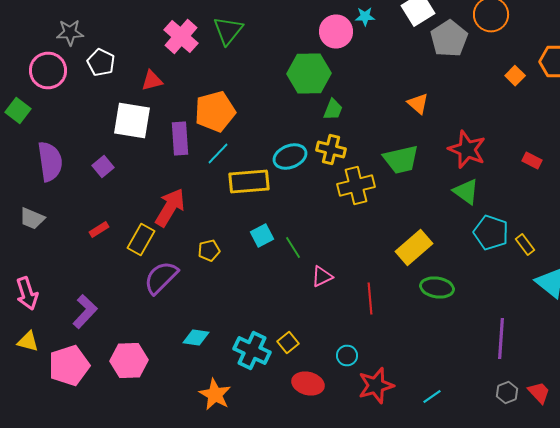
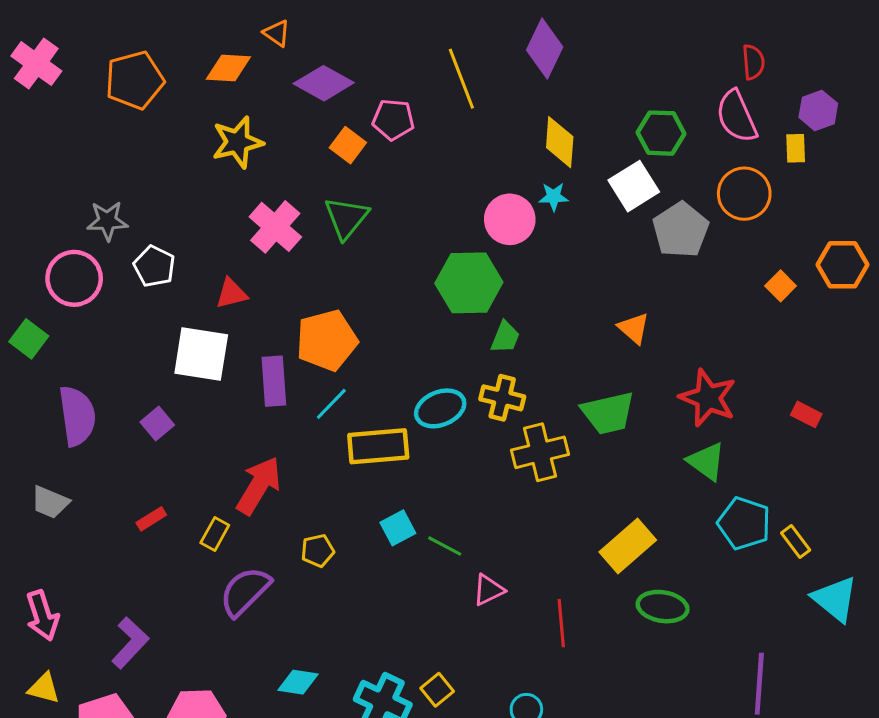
yellow rectangle: (141, 240) -> (215, 534), size x0.7
green line: (293, 248) -> (445, 546), turned -30

